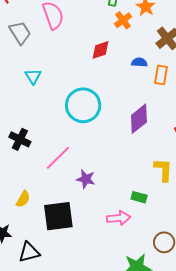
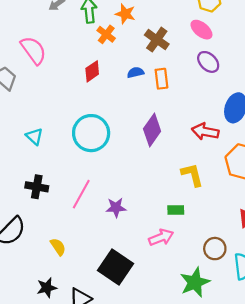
cyan triangle: (33, 76) -> (34, 136), moved
yellow semicircle: (23, 199) -> (58, 247), turned -48
black square: (58, 216) -> (116, 267), moved, turned -32

